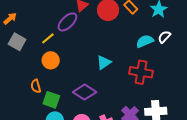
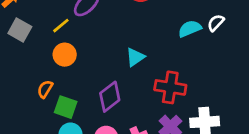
red cross: (141, 72) -> (170, 87), moved
orange semicircle: (36, 86) -> (45, 89), turned 48
purple diamond: (85, 92) -> (110, 97), turned -70

